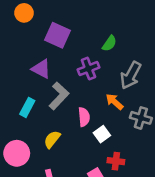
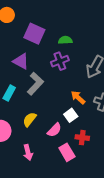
green semicircle: (109, 43) -> (65, 40), moved, turned -128
orange arrow: (115, 102) -> (78, 97), moved
pink semicircle: (84, 117) -> (54, 130), moved, turned 49

